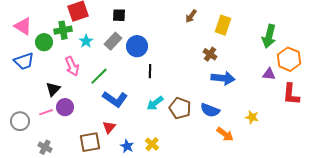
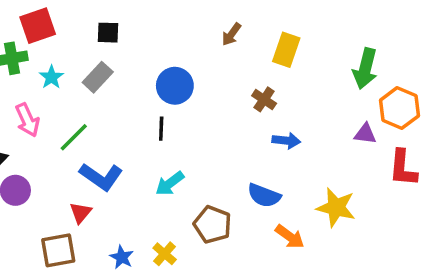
blue circle: (137, 46) -> (175, 86), moved
blue arrow: (223, 78) -> (286, 141), size x0.7
brown pentagon: (180, 108) -> (213, 225), moved
yellow star: (252, 117) -> (336, 207), size x1.6
red triangle: (109, 127) -> (81, 213), moved

